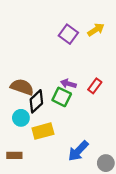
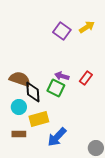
black diamond: (36, 101) -> (33, 92), turned -50
blue arrow: (78, 151) -> (57, 137), moved
brown rectangle: (14, 155) -> (19, 134), moved

